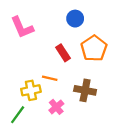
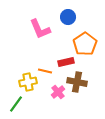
pink L-shape: (22, 27) -> (40, 29), moved
red rectangle: (63, 53) -> (66, 62), moved, turned -70
pink cross: (56, 107) -> (58, 92), moved

